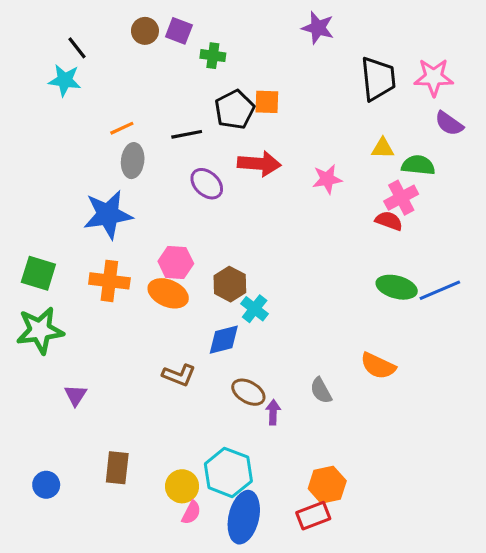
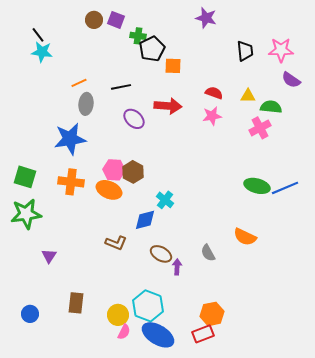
black line: (77, 48) -> (38, 35), moved
black trapezoid: (378, 79) -> (245, 51), size x0.7
black pentagon: (235, 110) -> (152, 49), moved
red semicircle: (389, 221) -> (214, 93), moved
brown hexagon: (230, 284) -> (133, 172), moved
blue ellipse: (244, 517) -> (158, 335), turned -72

